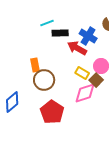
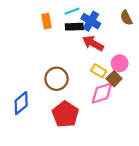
cyan line: (47, 23) -> (72, 11), moved
blue cross: (88, 36) -> (91, 21), moved
orange rectangle: (35, 65) -> (47, 21), moved

